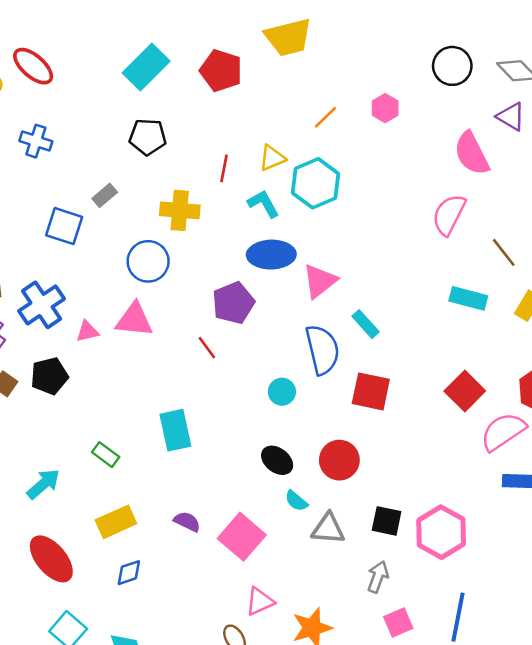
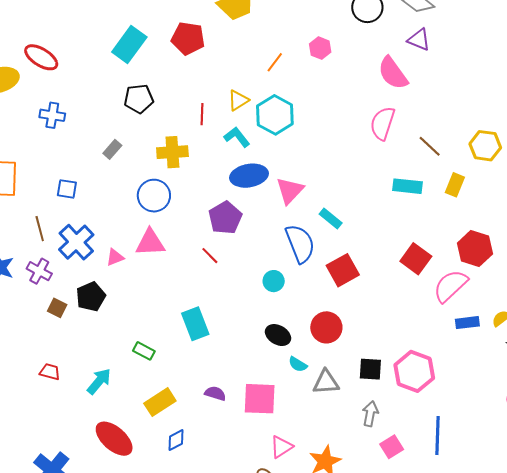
blue square: (64, 226) -> (67, 189), moved, size x0.7
red square: (371, 391) -> (343, 270), turned -32
pink square: (242, 537) -> (260, 399), turned -30

